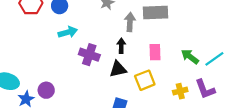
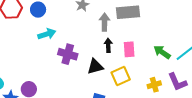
black arrow: (121, 46) -> (108, 45), moved

